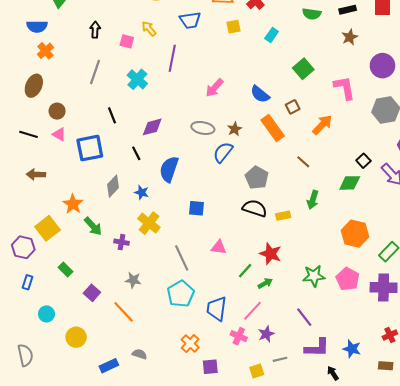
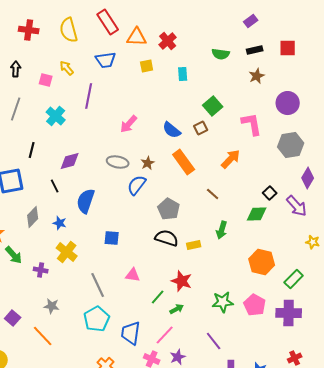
cyan rectangle: (272, 35) -> (183, 74), turned -40
brown square: (293, 107) -> (201, 128), moved
black line: (112, 115) -> (32, 150), turned 35

